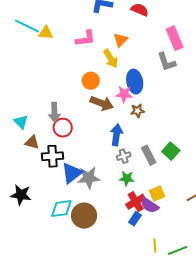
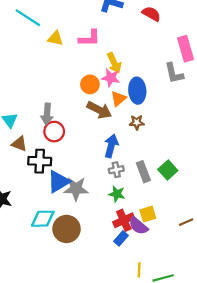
yellow triangle: (46, 33) -> (55, 38), moved
orange triangle: (120, 40) -> (118, 99), moved
pink star: (124, 94) -> (111, 78), moved

